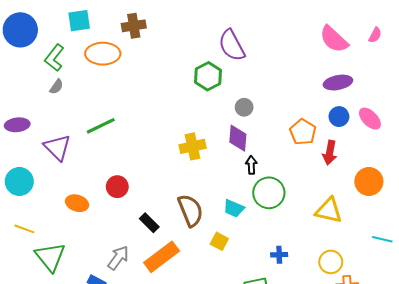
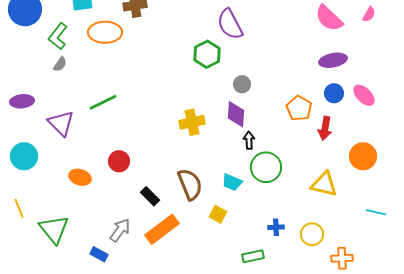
yellow line: (24, 229) -> (19, 208), moved, turned 48
yellow circle: (331, 262) -> (312, 234), moved

